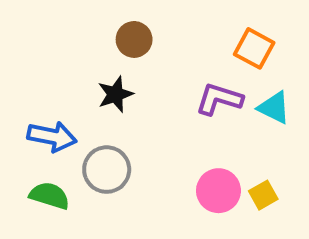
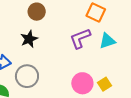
purple L-shape: (219, 99) -> (80, 38), turned -35
cyan triangle: (274, 108) -> (107, 41), turned -42

